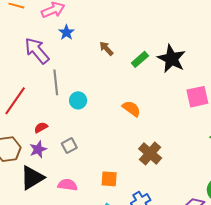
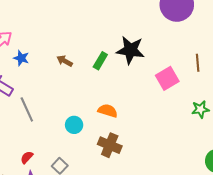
cyan circle: (78, 100) -> (74, 125), moved
brown cross: (150, 153) -> (110, 145), moved

